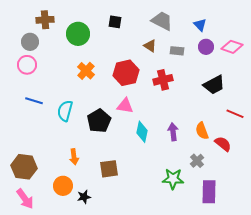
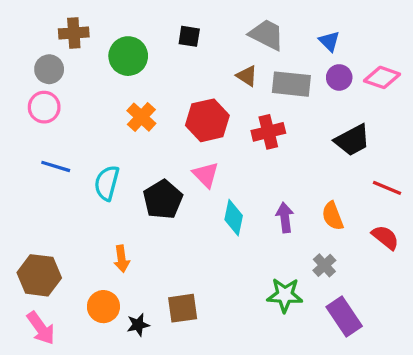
gray rectangle: (177, 51) -> (291, 84), size x1.6
pink triangle: (125, 106) -> (206, 175), turned 36
red semicircle: (223, 144) -> (385, 237), moved
brown square: (109, 169) -> (183, 308), moved
purple rectangle: (209, 192) -> (344, 316), turned -35

